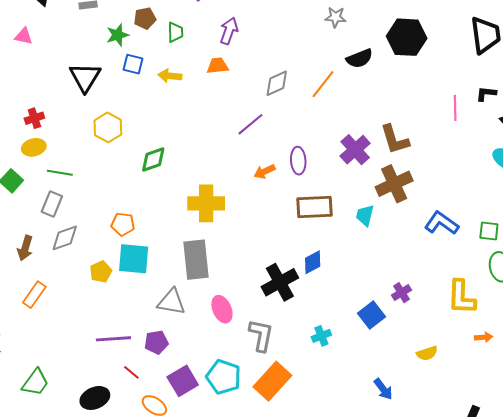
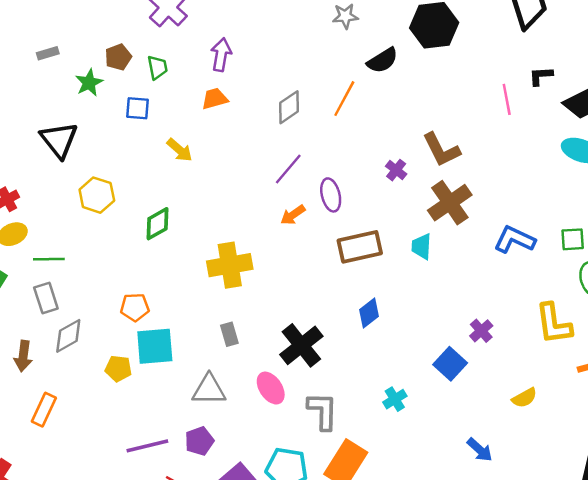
blue square: (133, 64) -> (138, 108), moved
yellow arrow: (170, 76) -> (179, 150), moved, turned -135
purple line: (250, 124) -> (288, 169), moved
purple cross: (355, 150) -> (396, 170), size x0.6
gray rectangle: (52, 204) -> (46, 298), turned -30
gray rectangle: (196, 260) -> (229, 334), size x0.5
yellow pentagon: (101, 272) -> (118, 369), turned -30
black cross: (280, 282) -> (301, 345), moved

